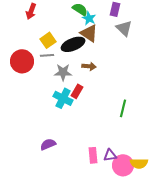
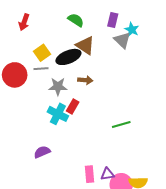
cyan star: (89, 18) -> (132, 30), moved
green line: (123, 108) -> (121, 125), turned 60
purple semicircle: (48, 144) -> (42, 152), moved

